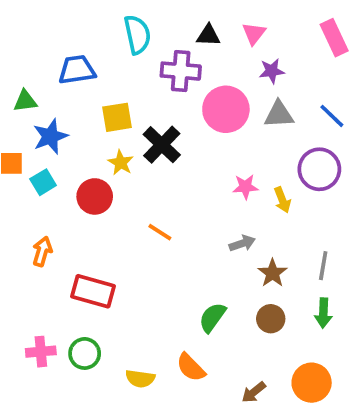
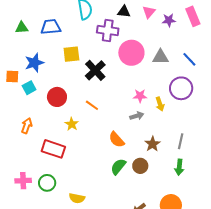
purple star: (272, 71) -> (169, 20), moved
green triangle: (25, 101) -> (22, 28), moved
yellow star: (121, 163) -> (72, 124), moved
orange line: (160, 232) -> (92, 105), moved
gray arrow: (242, 243) -> (137, 116), moved
brown circle: (271, 319) -> (140, 166), moved
orange semicircle: (191, 367) -> (117, 140), moved

